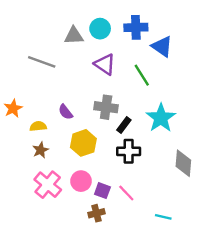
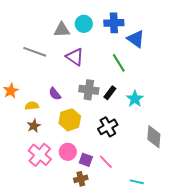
purple triangle: (105, 64) -> (75, 57), moved
cyan star: (161, 118) -> (135, 99), size x0.7
black rectangle: (124, 125) -> (110, 93), moved
black cross: (129, 151) -> (108, 127), turned -30

